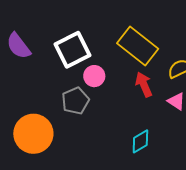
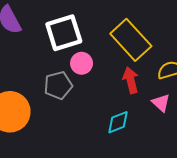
cyan diamond: (140, 141) -> (118, 122), moved

